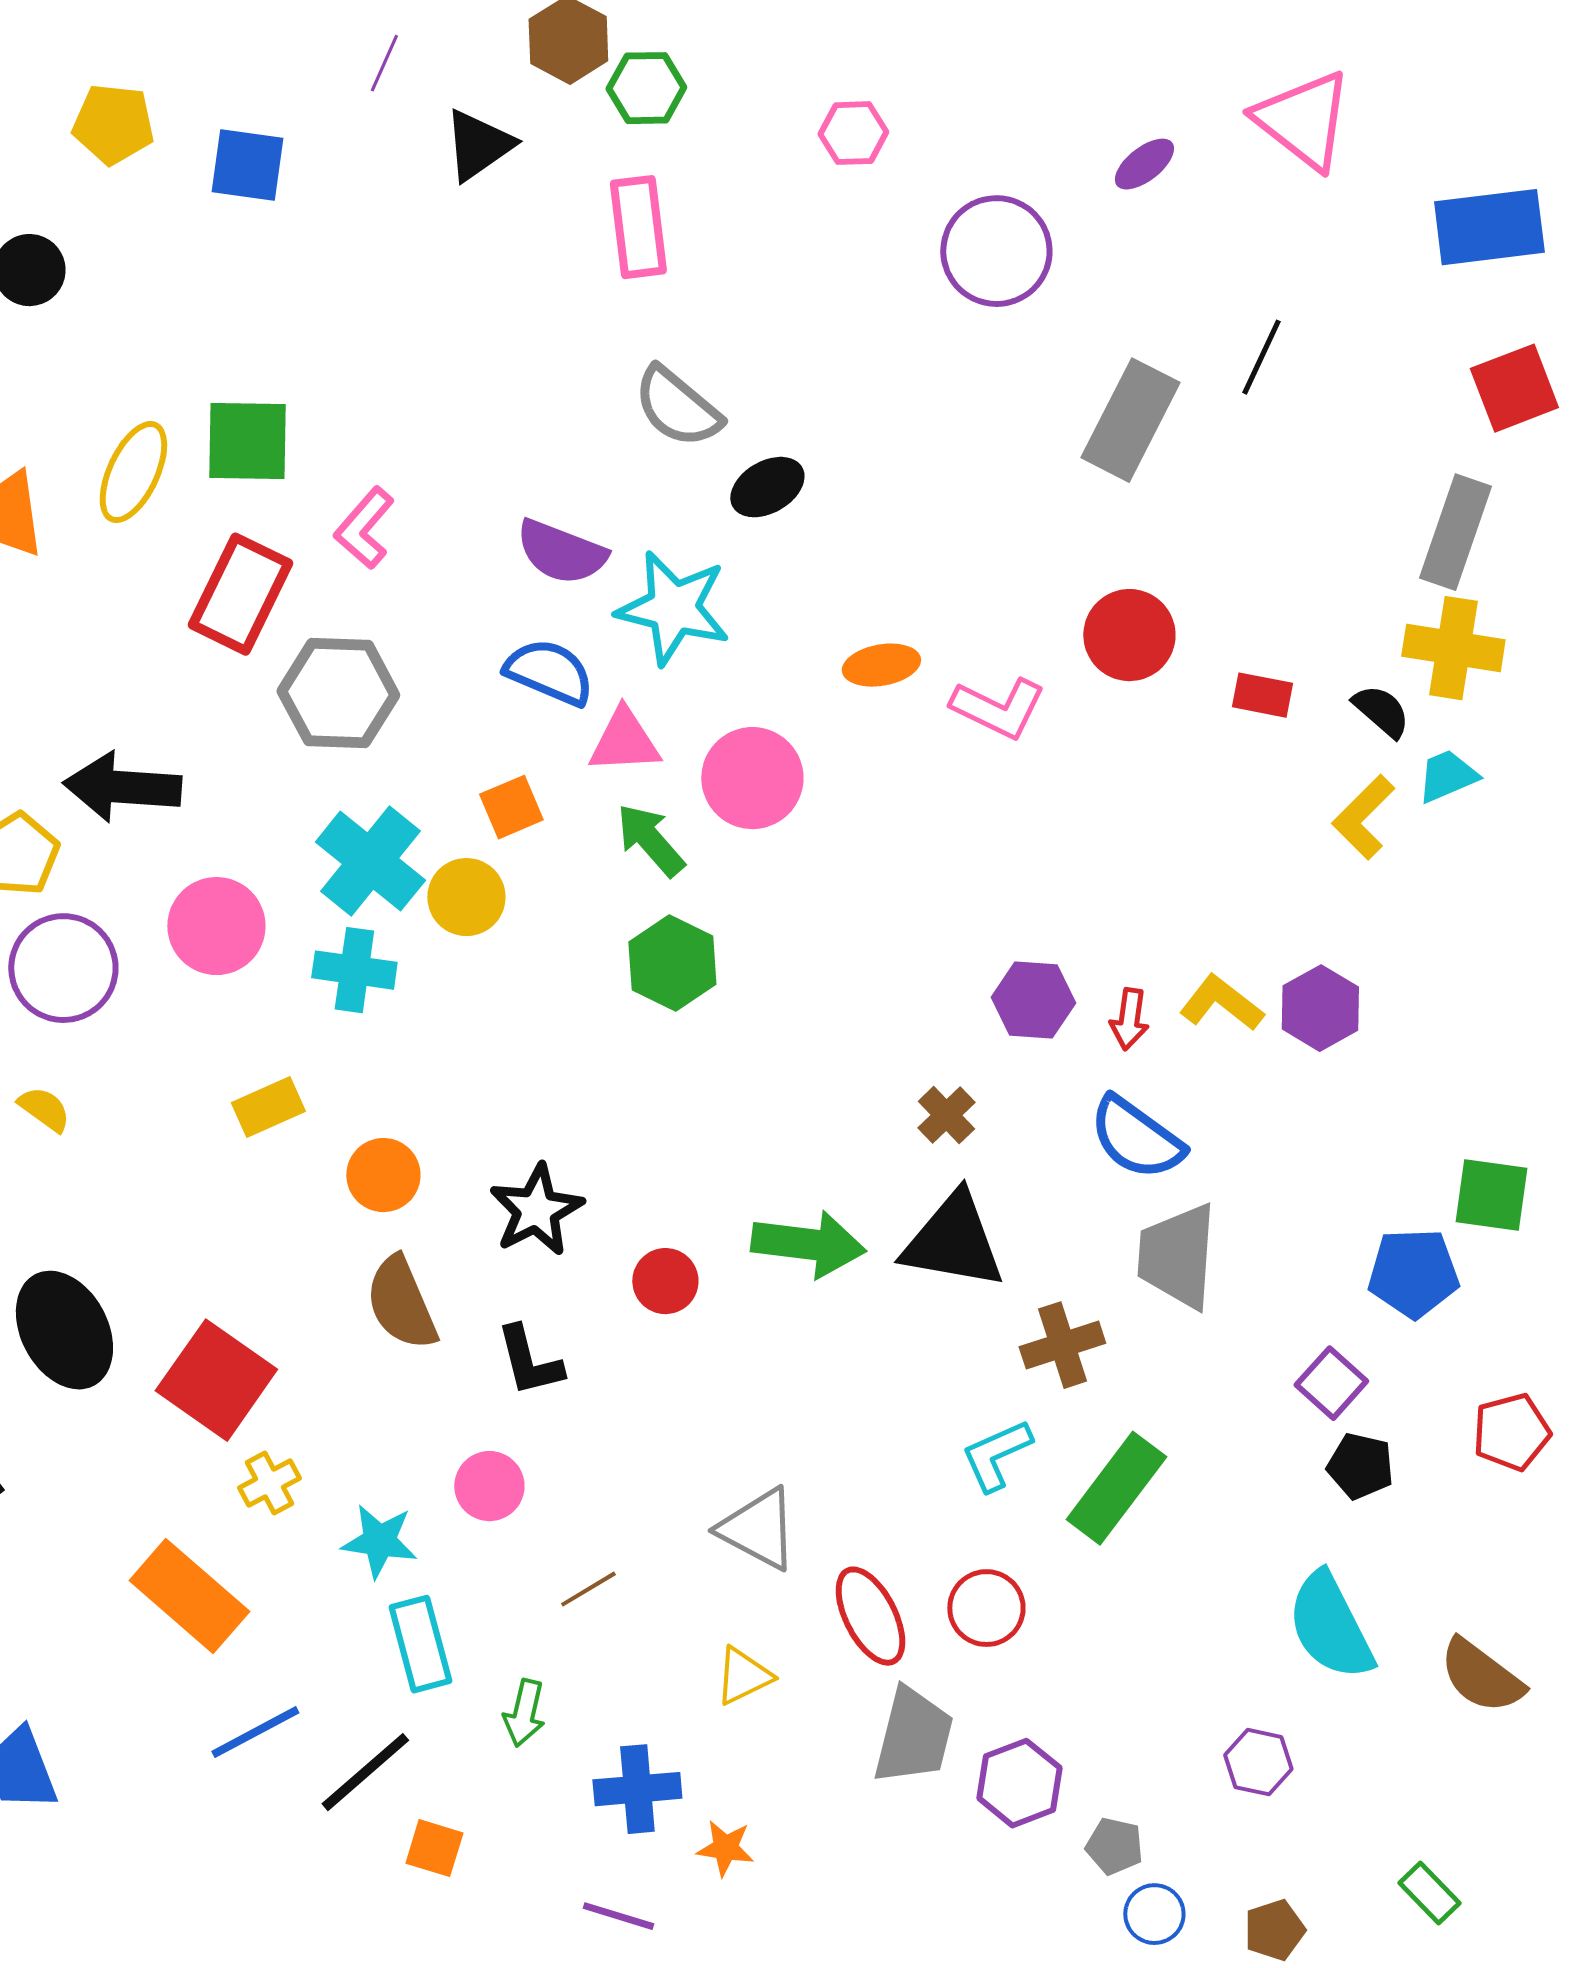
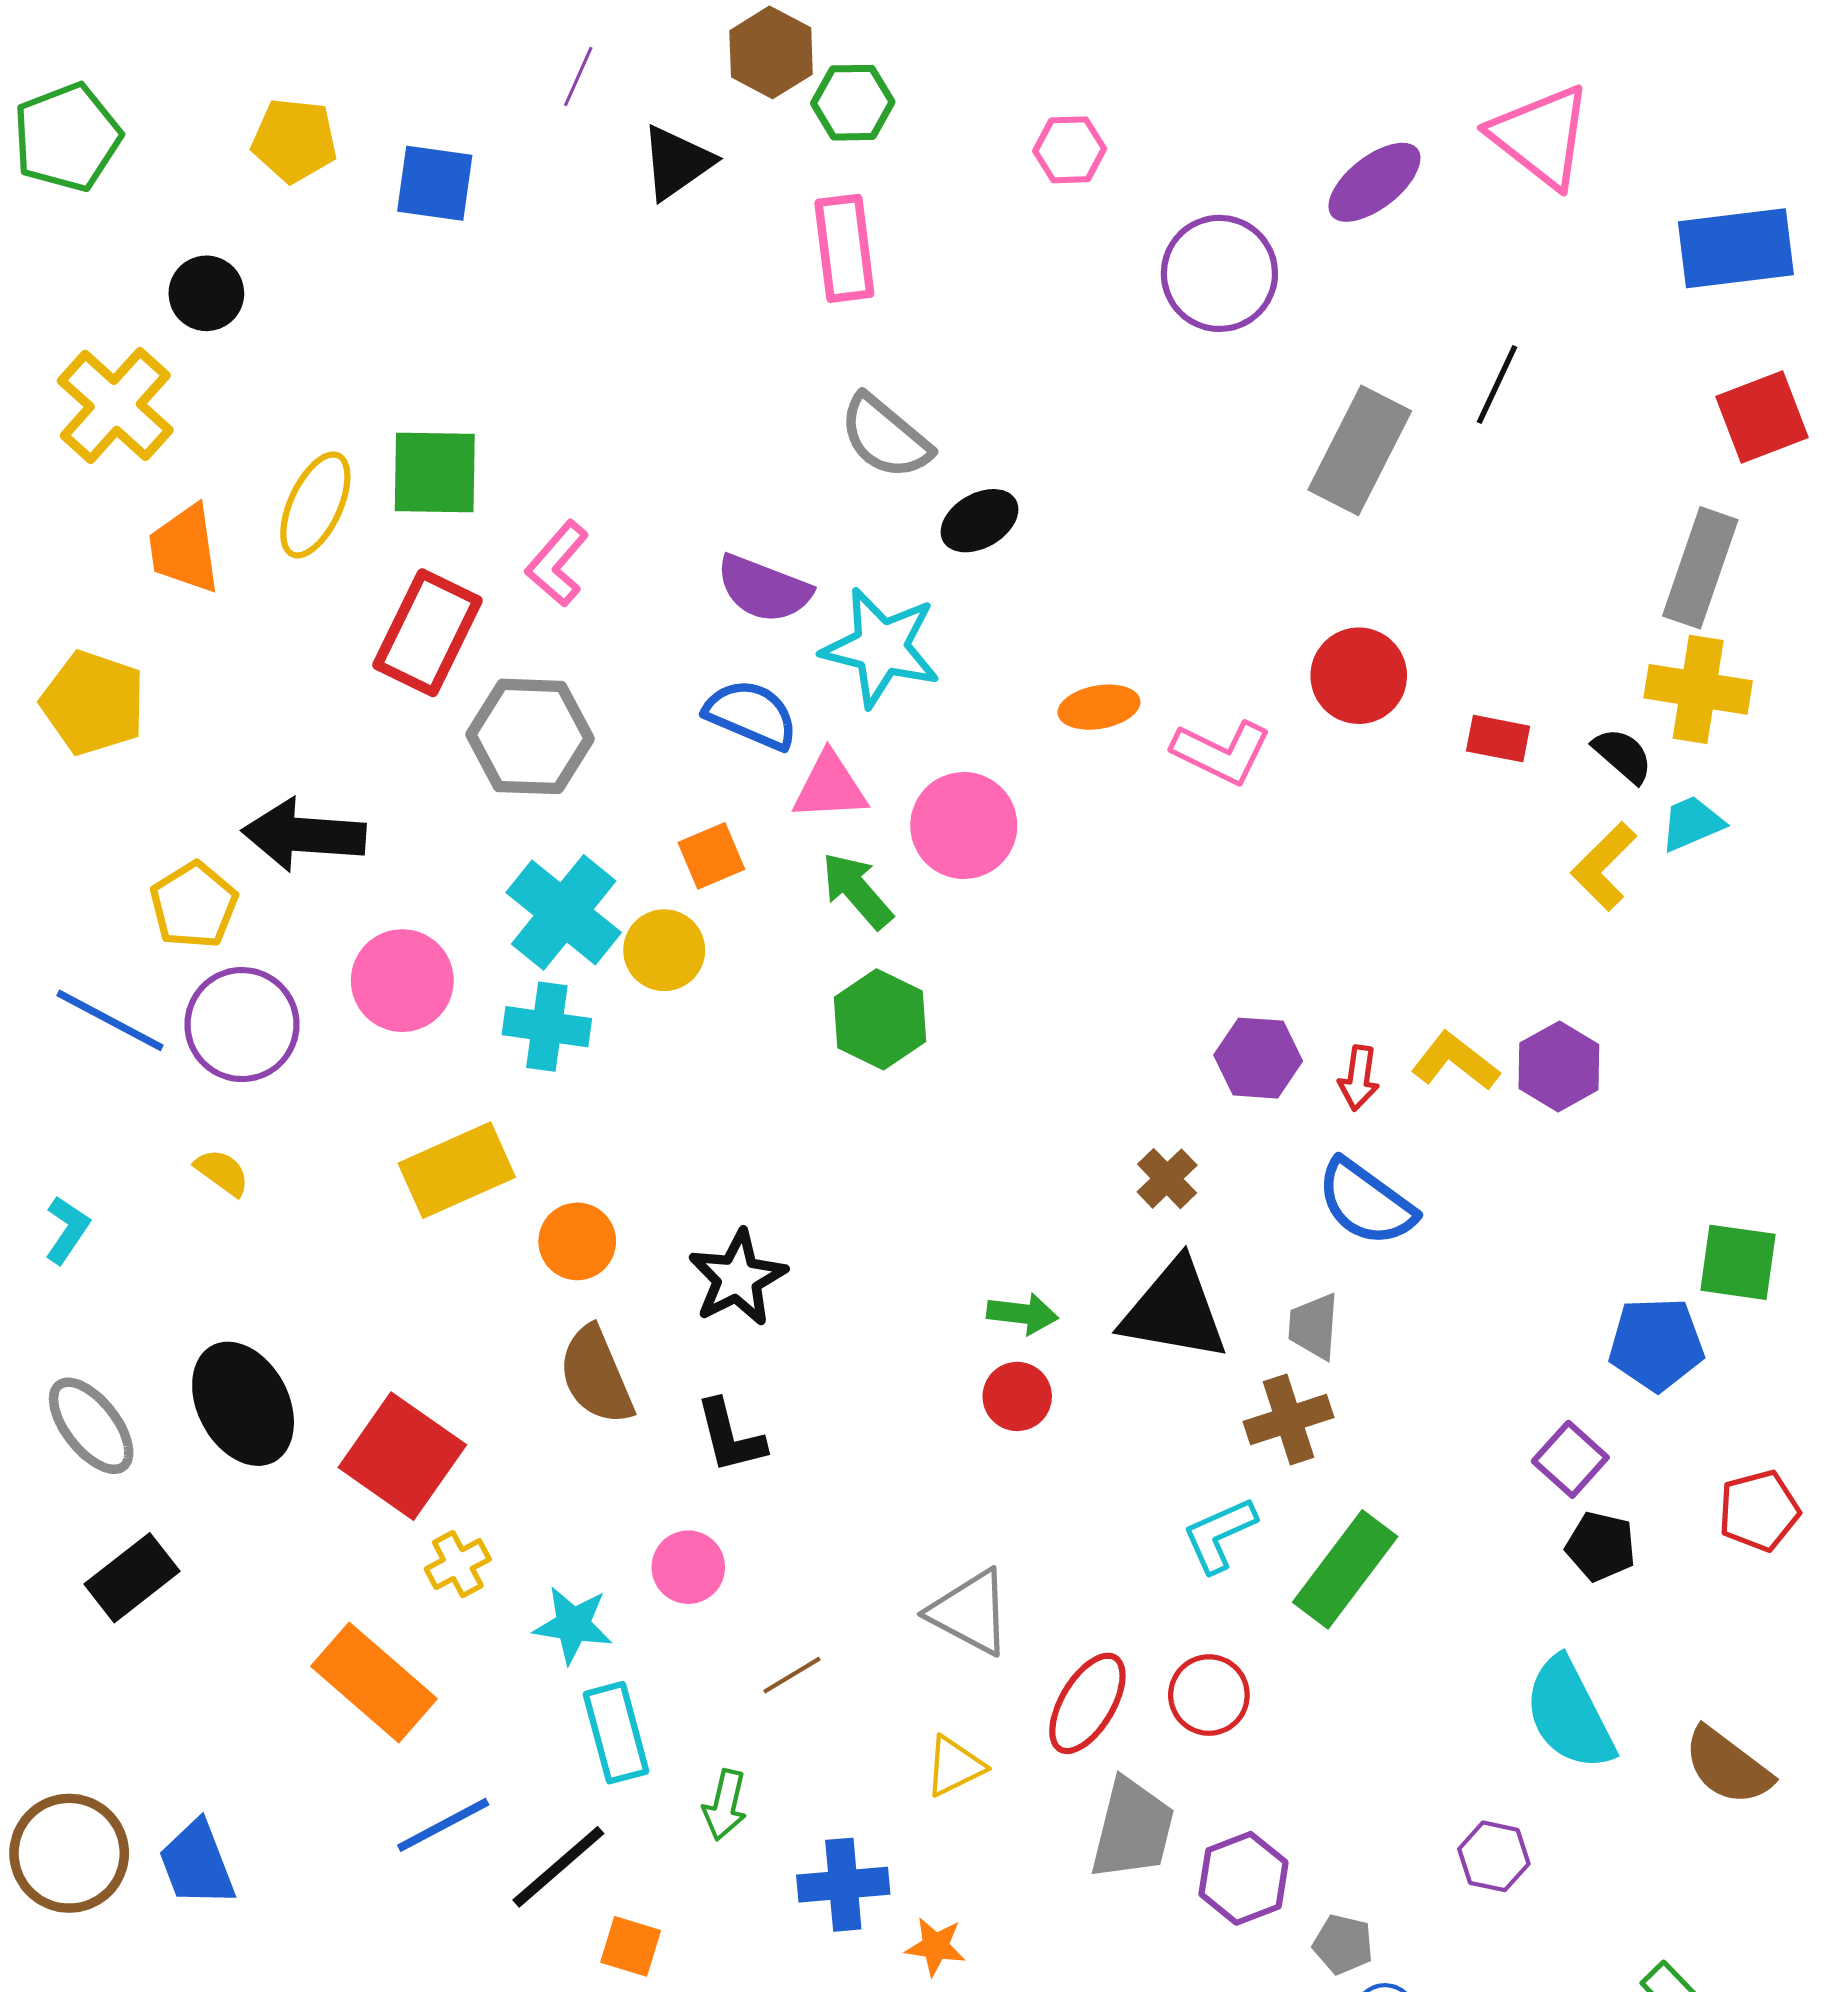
purple ellipse: (1144, 164) -> (1374, 182), size x1.5
yellow rectangle: (268, 1107) -> (457, 1170), size x1.5
green arrow: (808, 1244) -> (1022, 1314), size x0.6
gray trapezoid: (1177, 1256) -> (1314, 1326), moved, size x0.6
red circle: (665, 1281) -> (1017, 1396), moved
red ellipse: (870, 1616) -> (1087, 1703), turned 58

